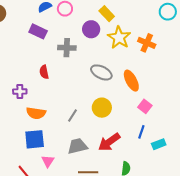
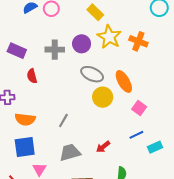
purple circle: (91, 29) -> (82, 44), moved
purple rectangle: (38, 31) -> (17, 51), moved
yellow circle: (102, 108) -> (103, 97), moved
blue line: (141, 132) -> (136, 135), turned 48
red arrow: (109, 142) -> (103, 147), size x0.6

